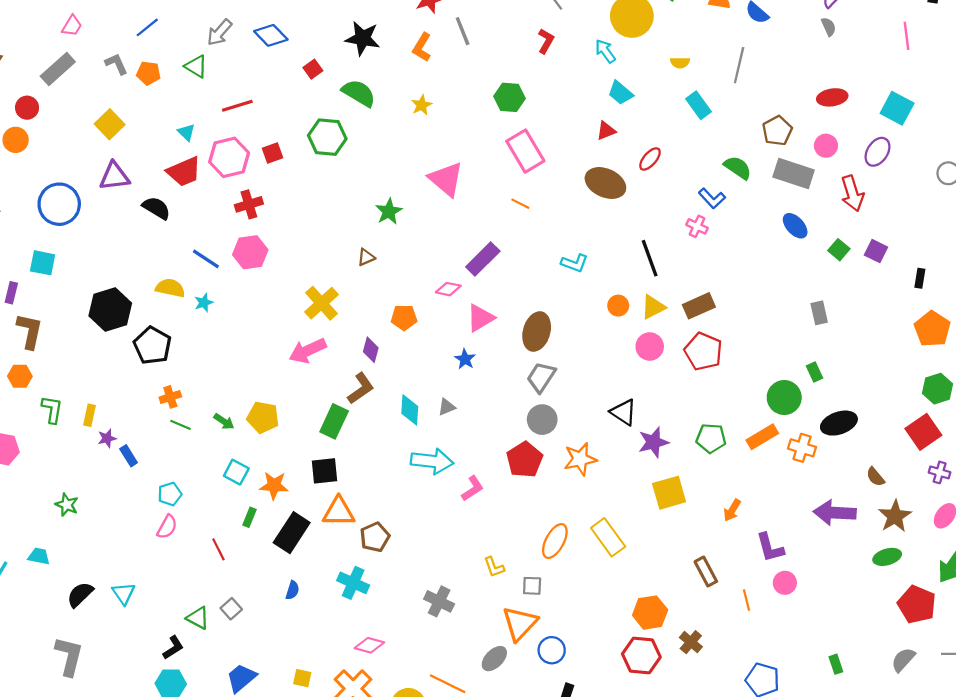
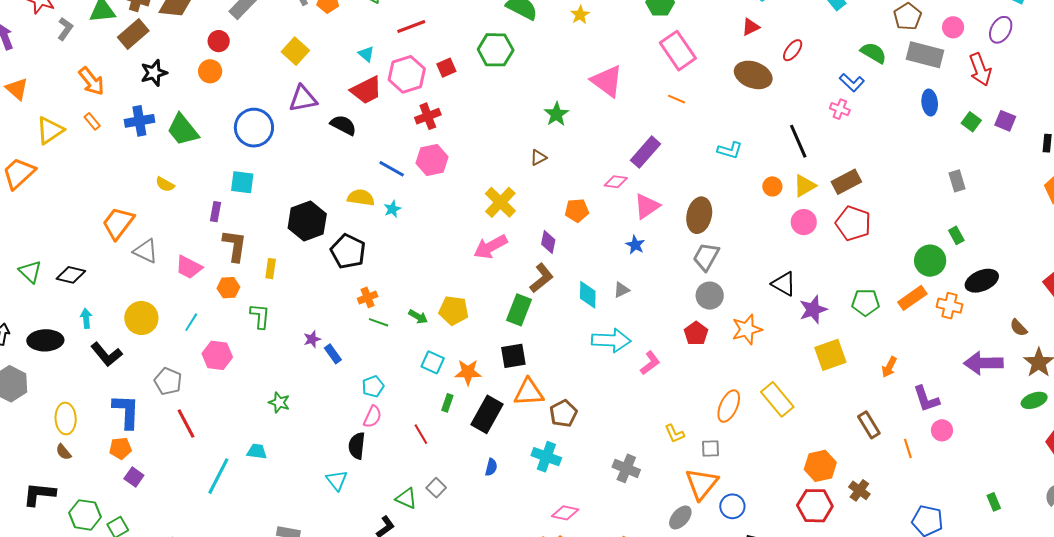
blue ellipse: (795, 226) -> (930, 103), turned 40
yellow rectangle: (89, 415) -> (271, 269), moved
red pentagon: (525, 460) -> (696, 333), size x0.7
black semicircle: (80, 595) -> (357, 446), moved, turned -36

